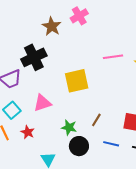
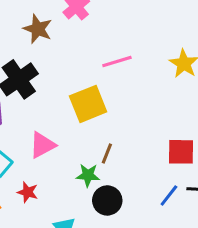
pink line: (113, 57) -> (117, 61), moved
brown line: (96, 120) -> (107, 154), moved
blue line: (111, 144) -> (169, 196), moved, turned -56

